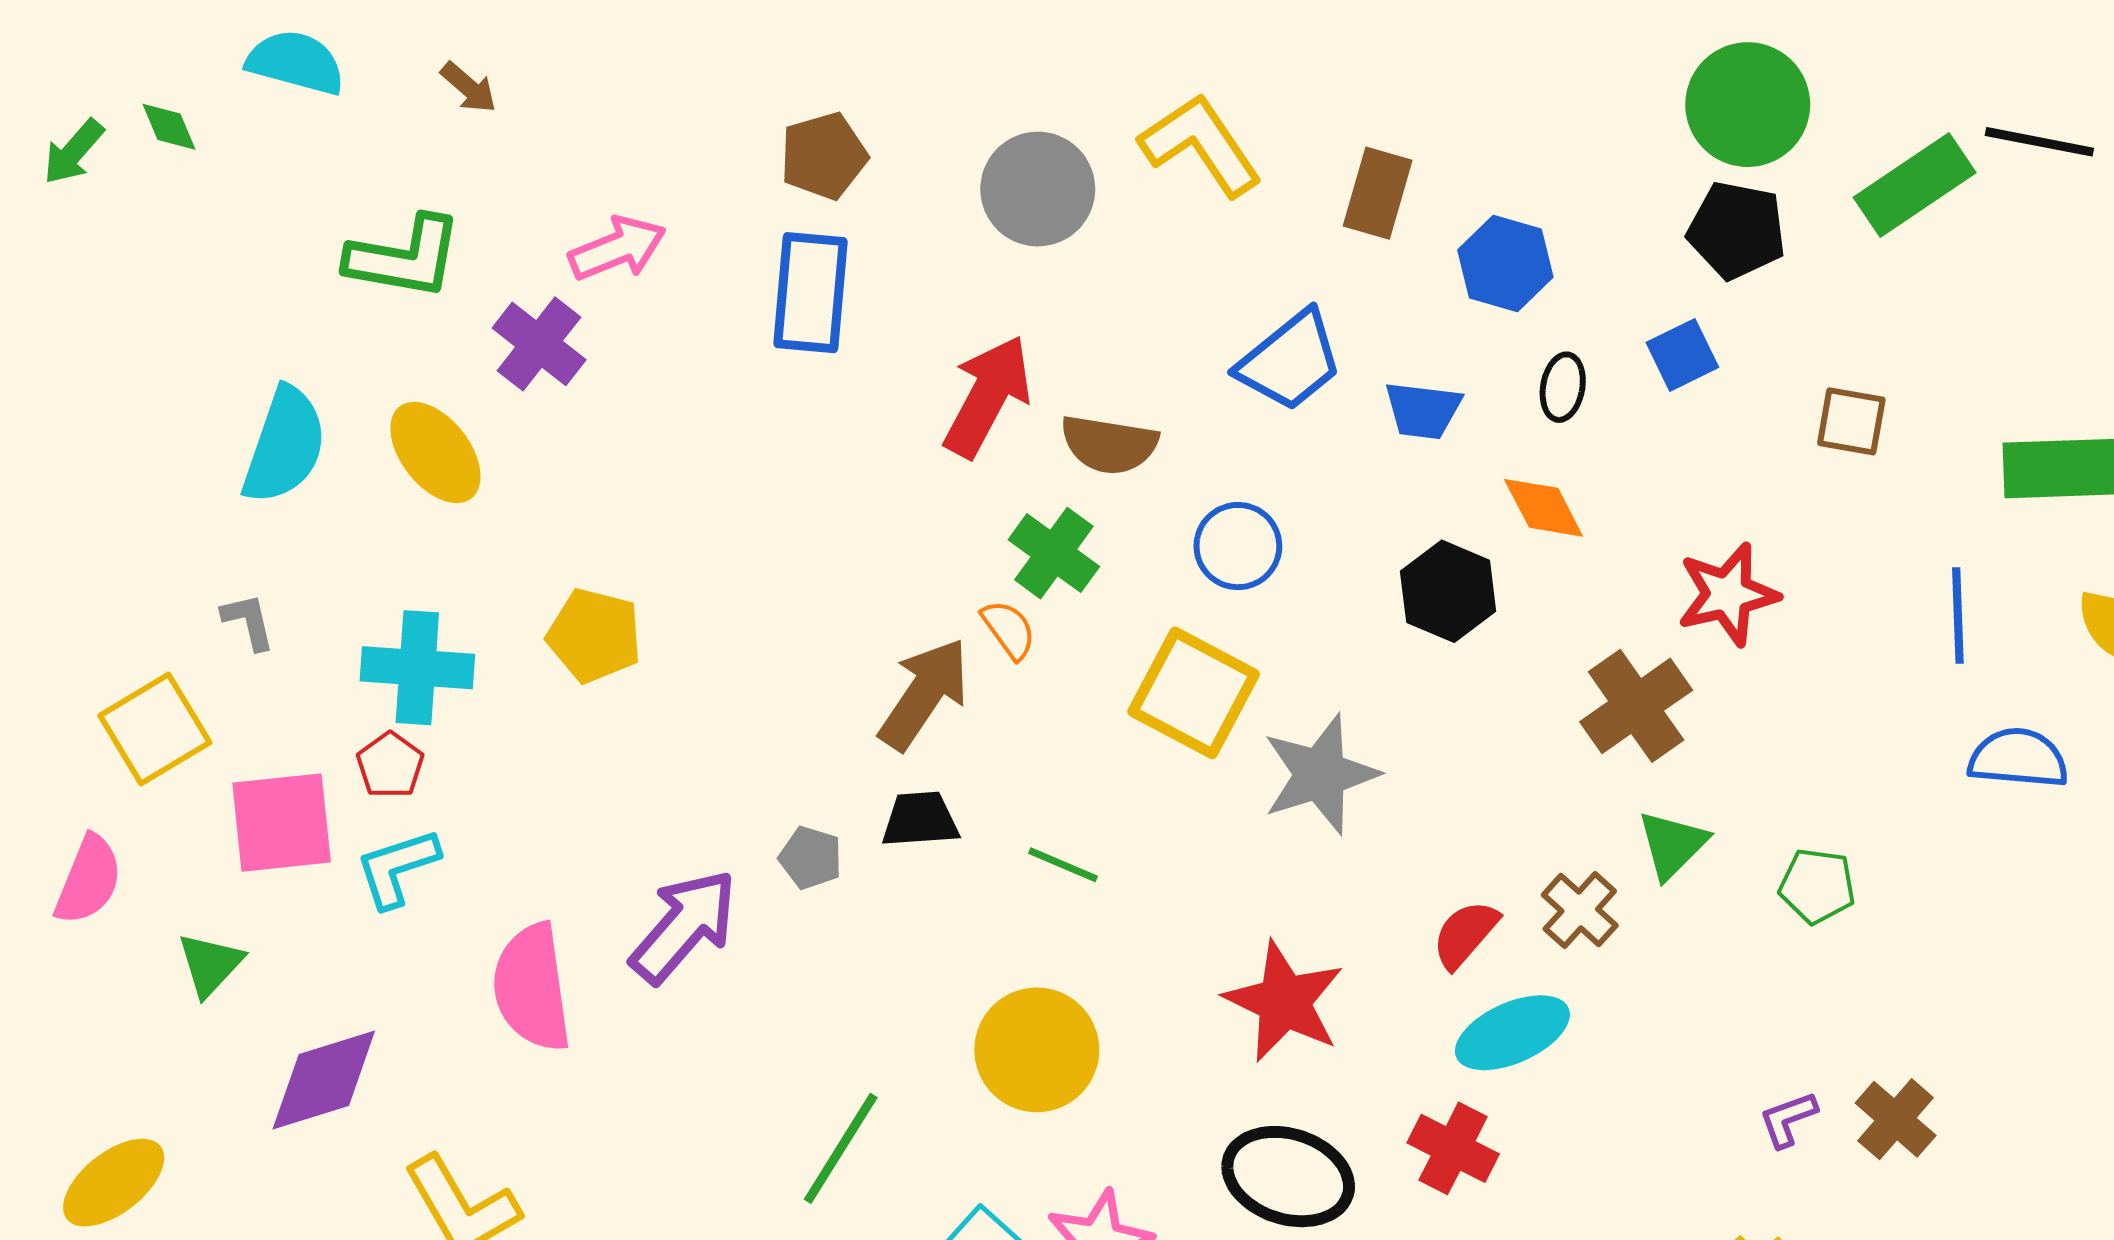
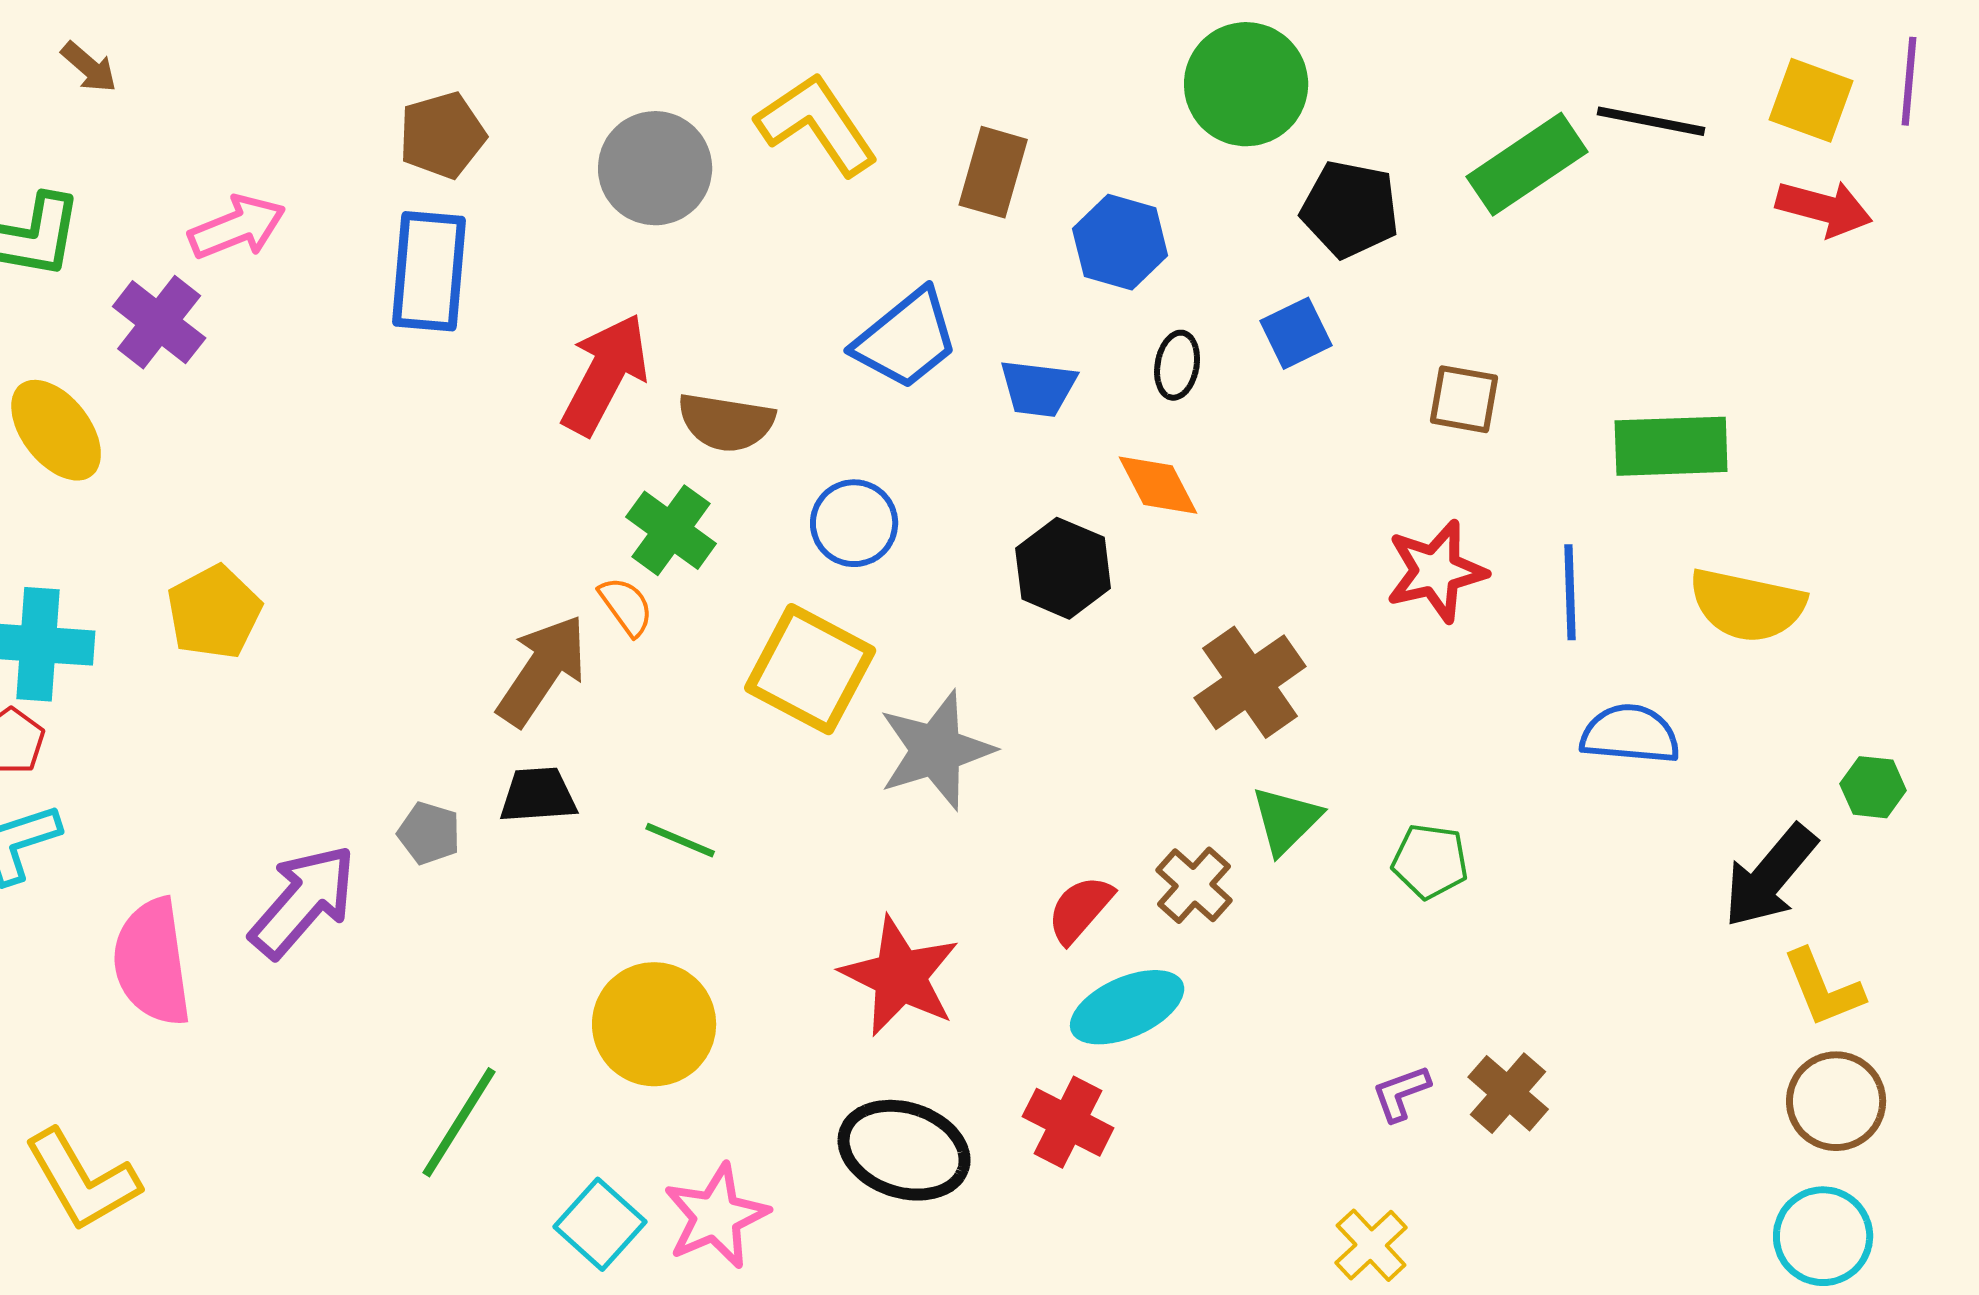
green circle: (1748, 105) -> (1246, 84), moved
red star: (1728, 594) -> (1436, 571), moved
yellow pentagon: (594, 636) -> (214, 612), turned 30

